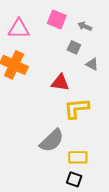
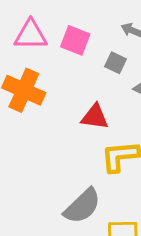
pink square: (57, 20) -> (75, 40), moved

